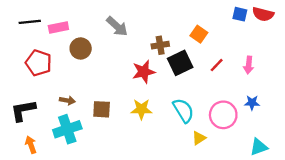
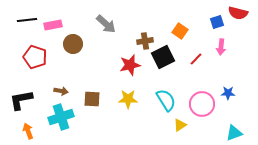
blue square: (240, 14) -> (217, 22), moved, turned -32
pink arrow: (249, 65) -> (221, 47), moved

